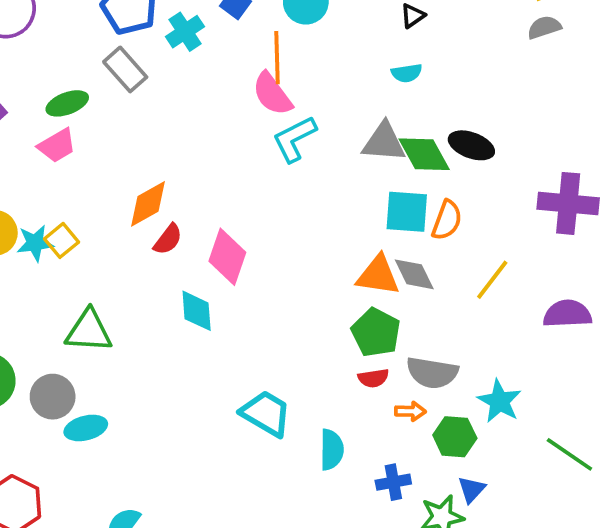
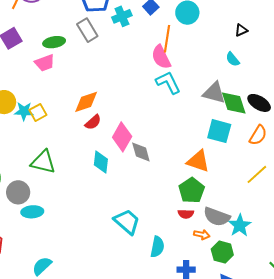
cyan semicircle: (407, 73) -> (233, 59), turned 49
cyan L-shape: (294, 139) -> (168, 82), turned 80
orange semicircle: (447, 220) -> (258, 135), moved
gray diamond: (414, 274) -> (141, 152), moved
cyan star: (499, 401) -> (240, 225), moved

